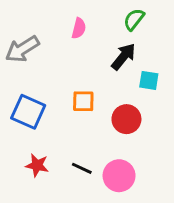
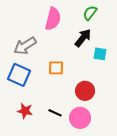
pink semicircle: (79, 28) -> (53, 19), size x1.6
gray arrow: (22, 49) -> (25, 46), moved
red circle: (126, 119) -> (85, 91), moved

